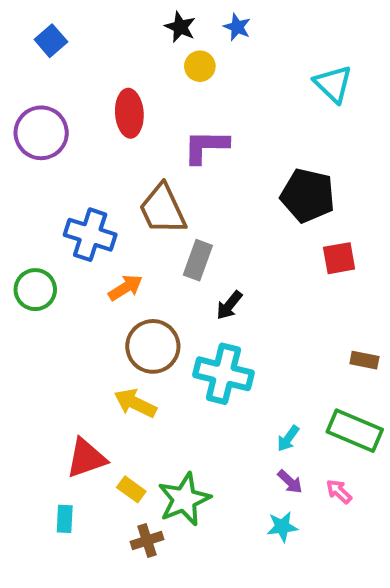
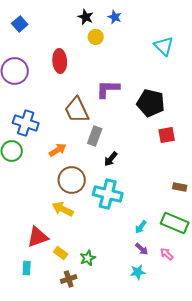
purple L-shape: (206, 147) -> (108, 89), moved
blue cross: (90, 235) -> (26, 123), moved
green star: (184, 499) -> (88, 258), size x0.6

